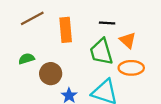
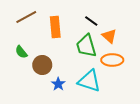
black line: (107, 23) -> (91, 21), turned 32
green semicircle: (26, 59) -> (21, 52), turned -112

